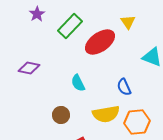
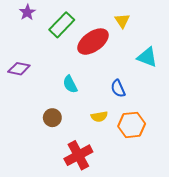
yellow semicircle: (106, 114) -> (99, 117), size x0.6

